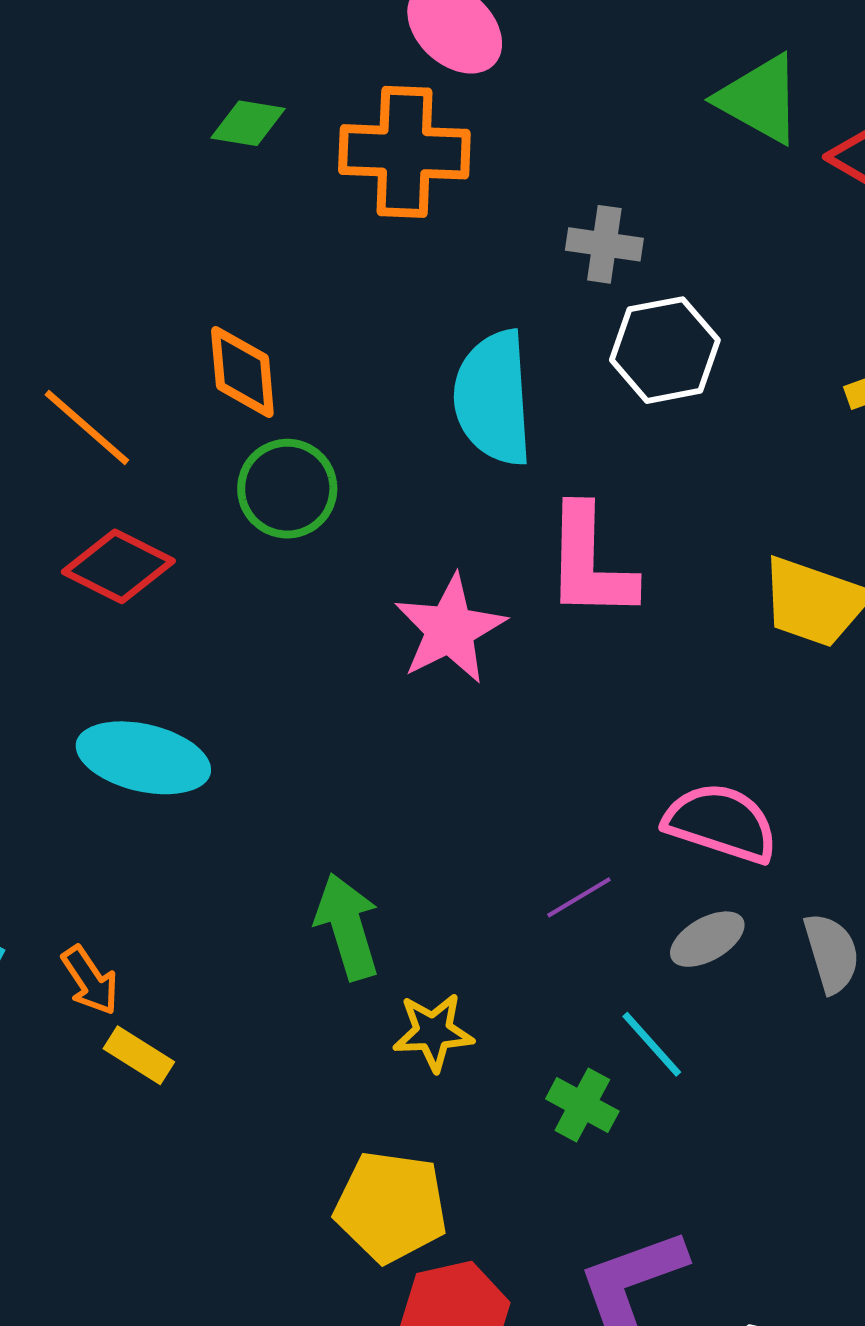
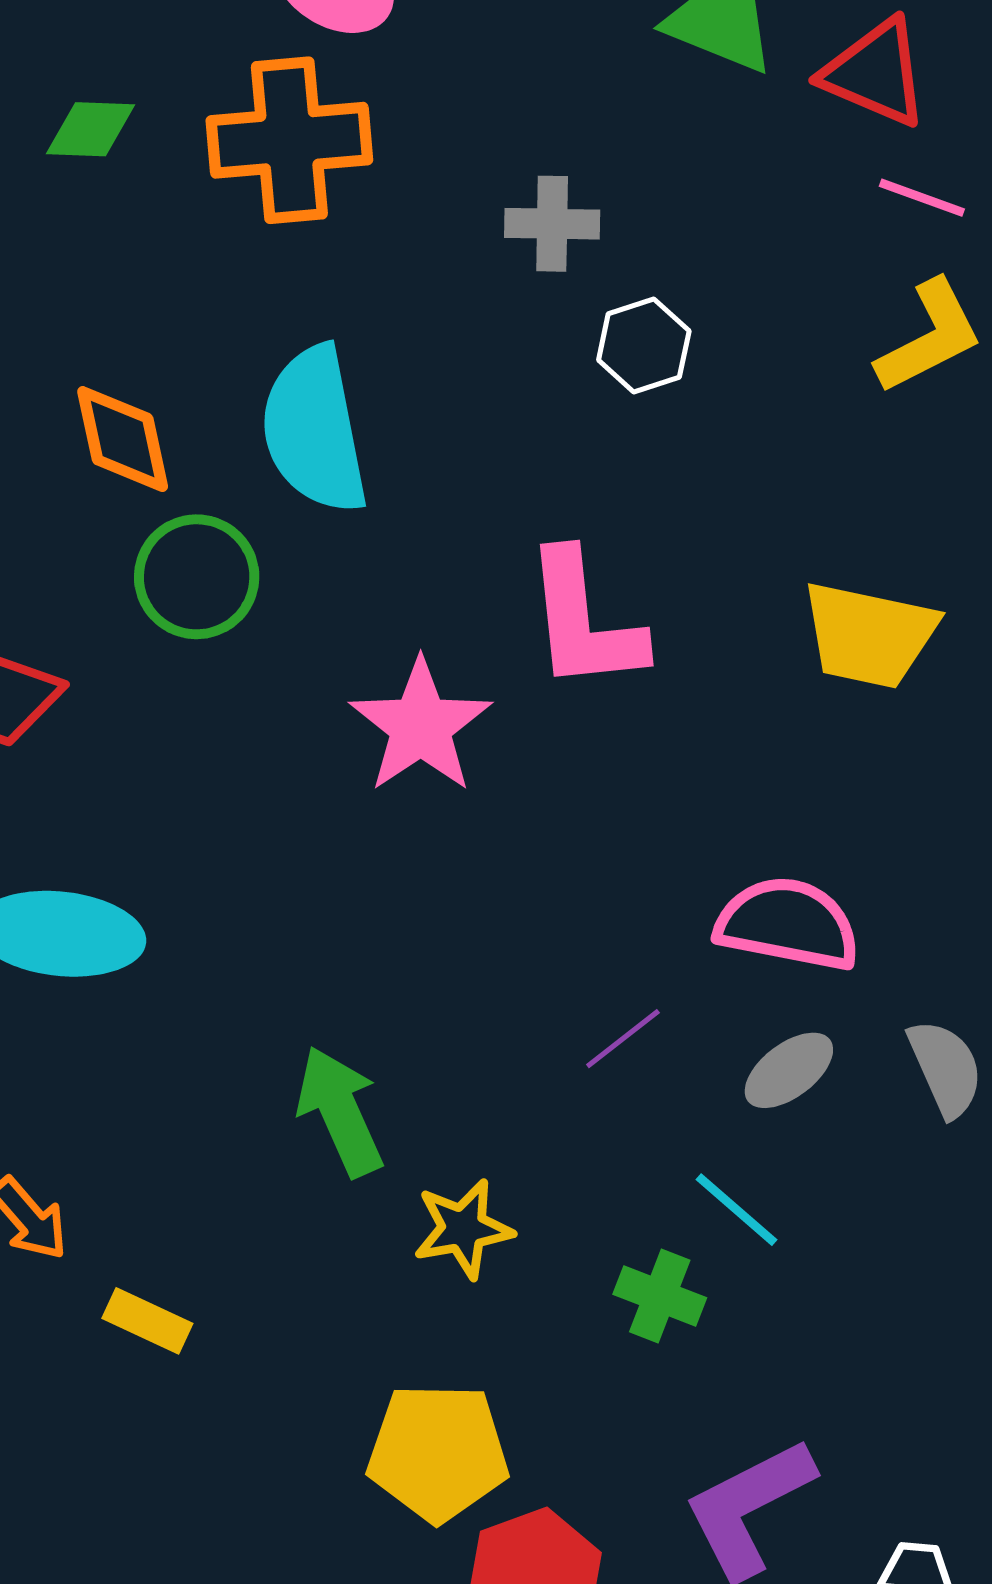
white hexagon: (665, 350) -> (644, 346), size x0.7
cyan semicircle: (493, 398) -> (314, 430), moved
yellow rectangle: (139, 1055) -> (147, 1321), moved

